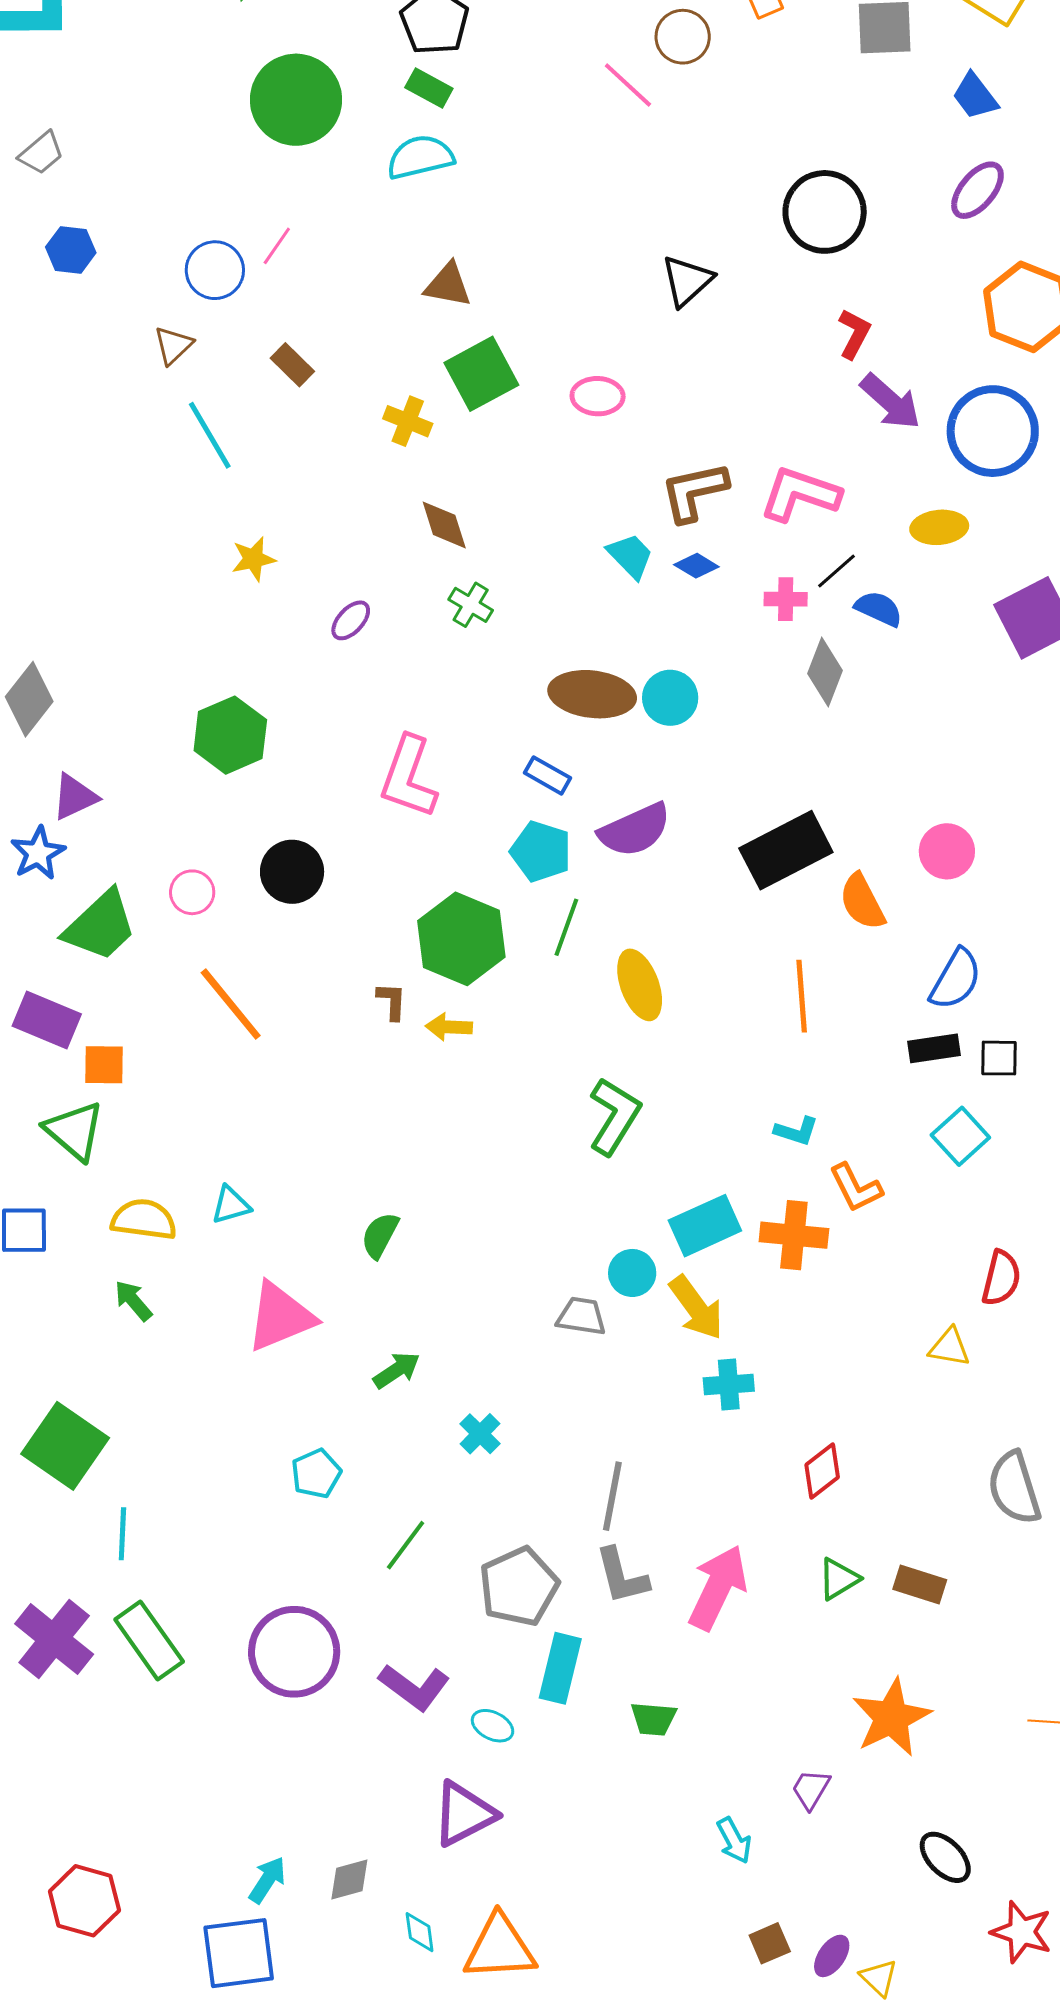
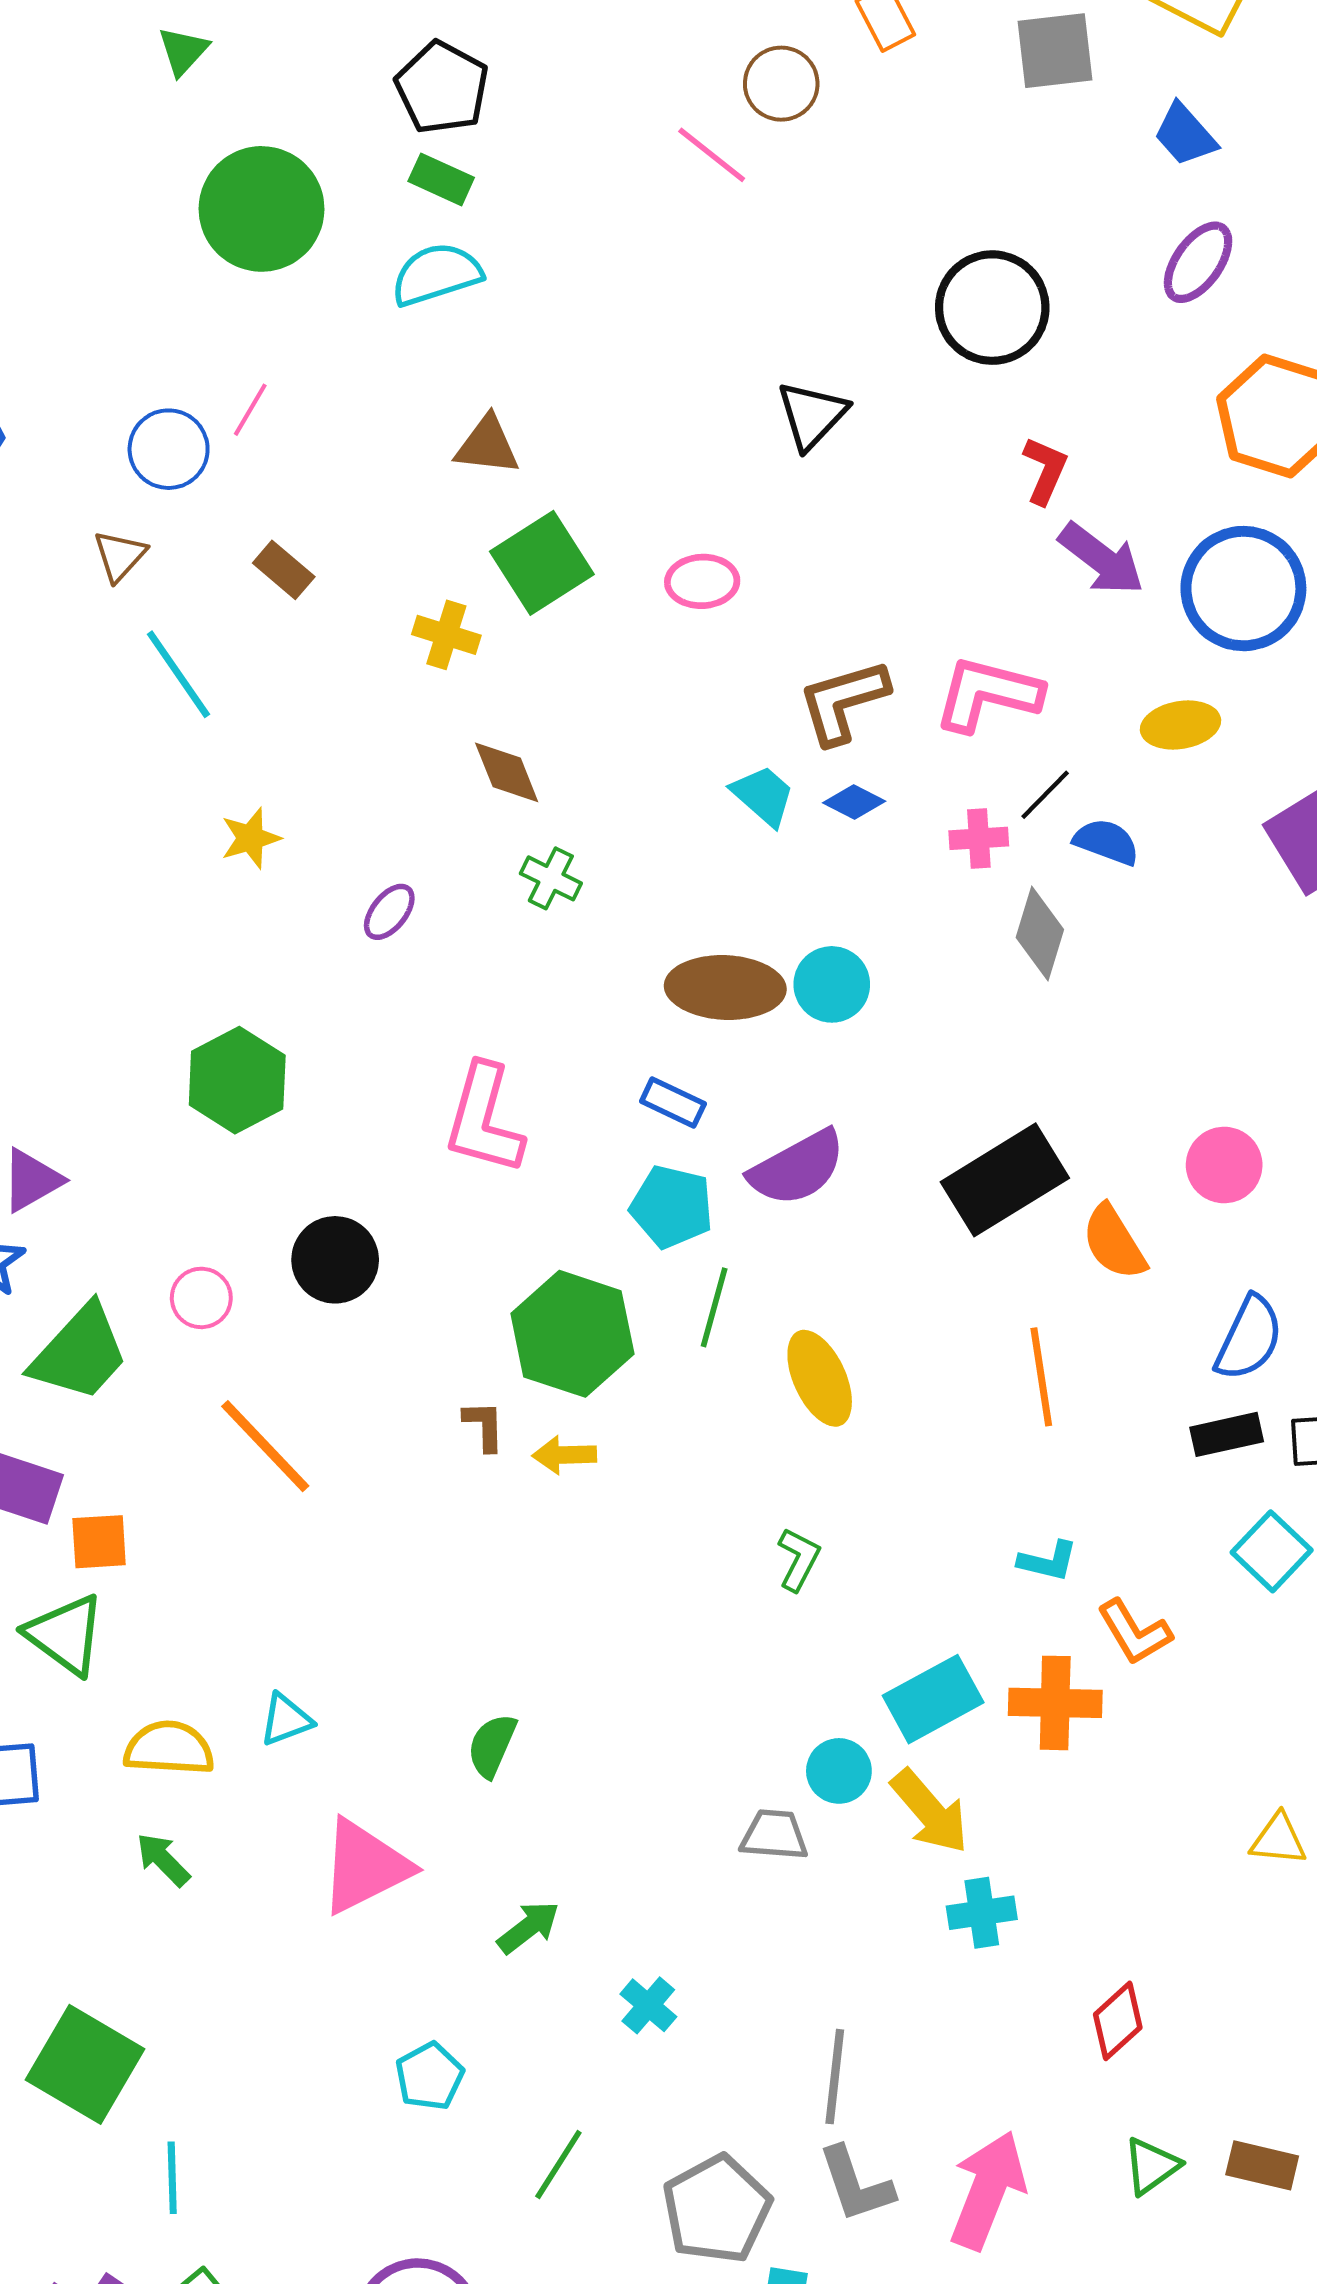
green L-shape: (614, 1116) -> (799, 1559), size x0.6

